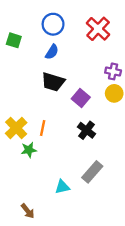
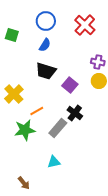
yellow cross: (16, 128) -> (14, 94), moved
orange line: (43, 128) -> (37, 111), turned 48
green star: (29, 150) -> (25, 130), size x1.5
gray rectangle: (92, 172) -> (58, 128), moved

